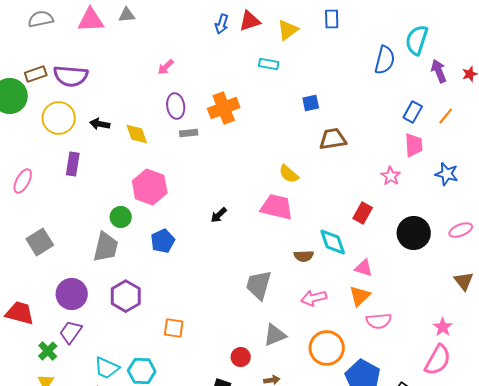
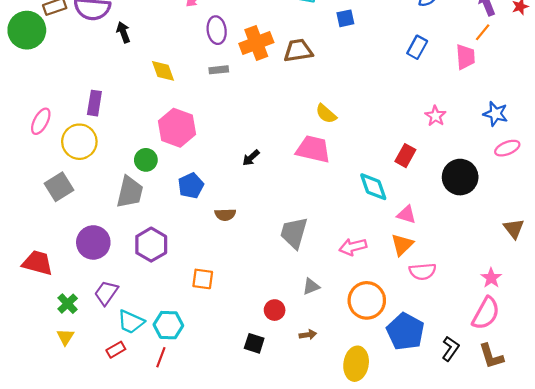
blue square: (311, 103) -> (345, 18), moved
purple ellipse: (176, 106) -> (217, 30), moved
blue rectangle: (413, 112) -> (417, 47), moved
orange line: (446, 116) -> (483, 32), moved
yellow circle: (59, 118) -> (79, 142), moved
black arrow: (100, 124) -> (123, 32), moved, turned 60
brown trapezoid: (333, 139) -> (298, 50), moved
pink trapezoid: (414, 145) -> (465, 57), moved
pink ellipse: (461, 230) -> (507, 148), moved
brown semicircle: (304, 256) -> (225, 215), moved
purple trapezoid: (71, 332) -> (106, 293), moved
gray triangle: (275, 335) -> (311, 286), size x0.7

